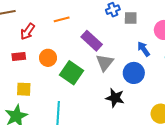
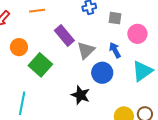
gray square: (131, 18) -> (115, 18), moved
gray triangle: (105, 63) -> (86, 50), moved

